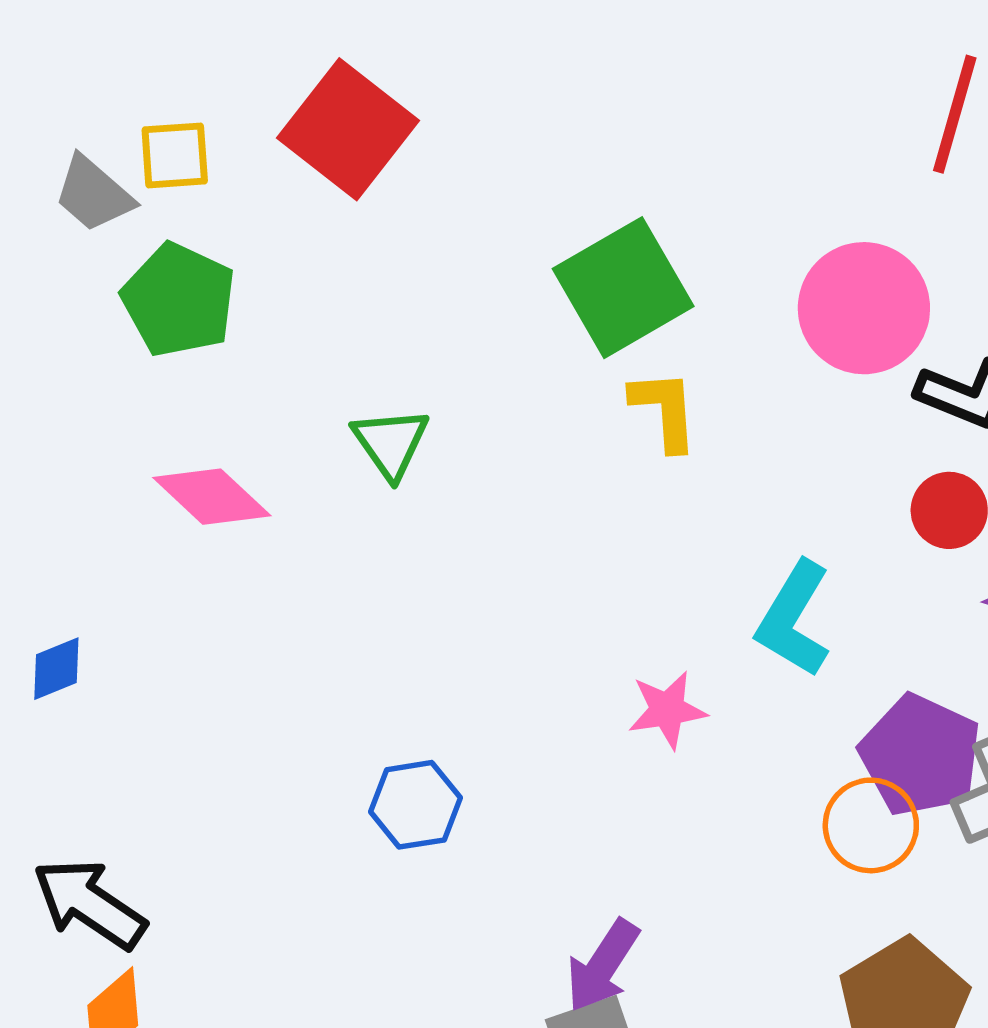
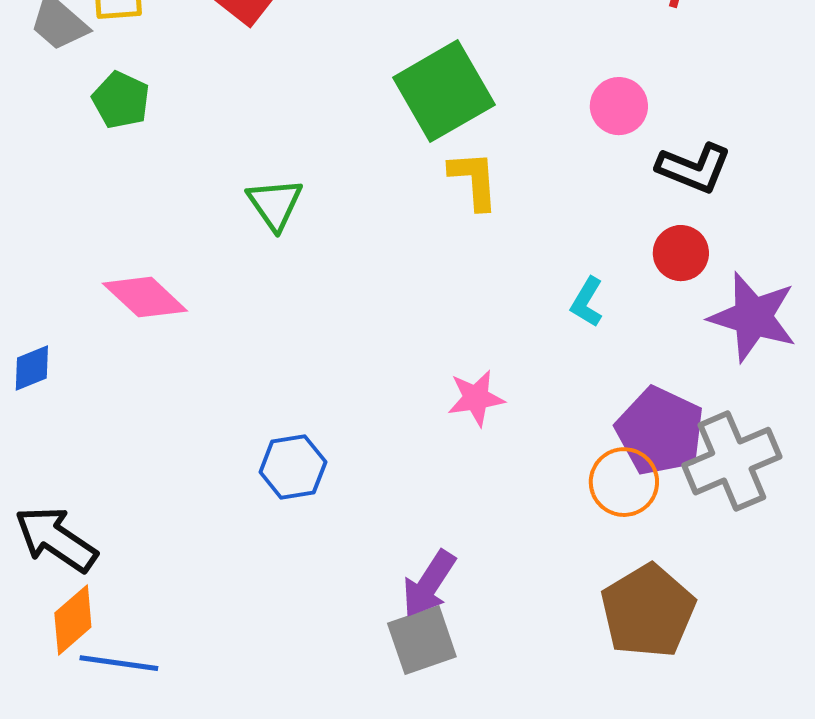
green pentagon: (179, 300) -> (121, 100), size x0.7
pink circle: (864, 308) -> (619, 106), size x0.6
pink diamond: (212, 497) -> (145, 297), moved
cyan L-shape: (794, 619) -> (587, 302), moved, size x0.6

